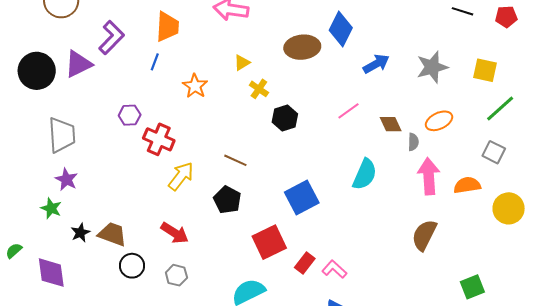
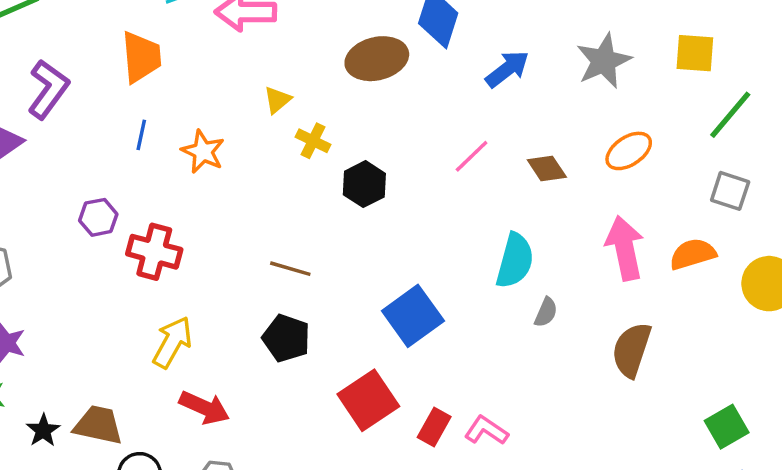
blue line: (155, 62) -> (141, 135), moved
gray semicircle: (413, 142) -> (546, 312), moved, turned 30
yellow arrow: (181, 176) -> (172, 342), moved

